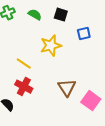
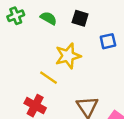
yellow line: (24, 64) -> (49, 78), moved

